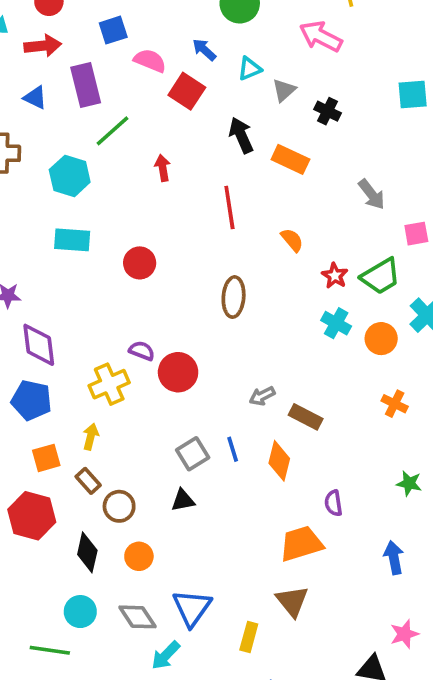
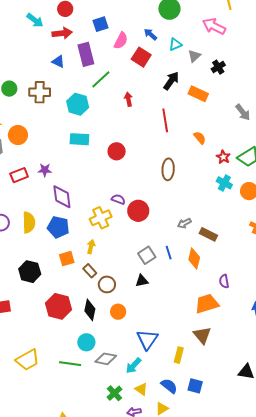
pink semicircle: (150, 61) -> (121, 41), turned 96
black cross: (328, 111) -> (218, 67), turned 32
black arrow: (241, 135) -> (171, 81), turned 60
red hexagon: (32, 516) -> (59, 306), moved
gray diamond: (137, 617) -> (106, 359), moved, turned -45

